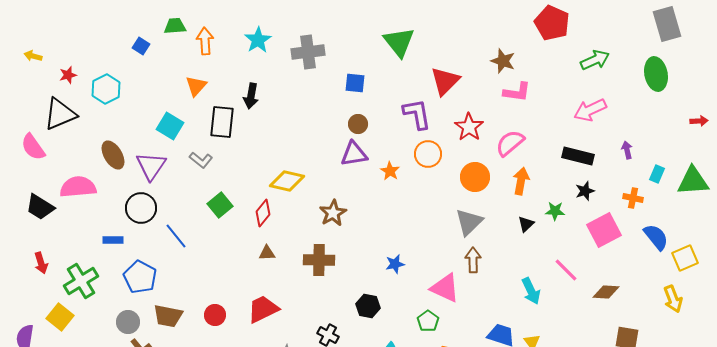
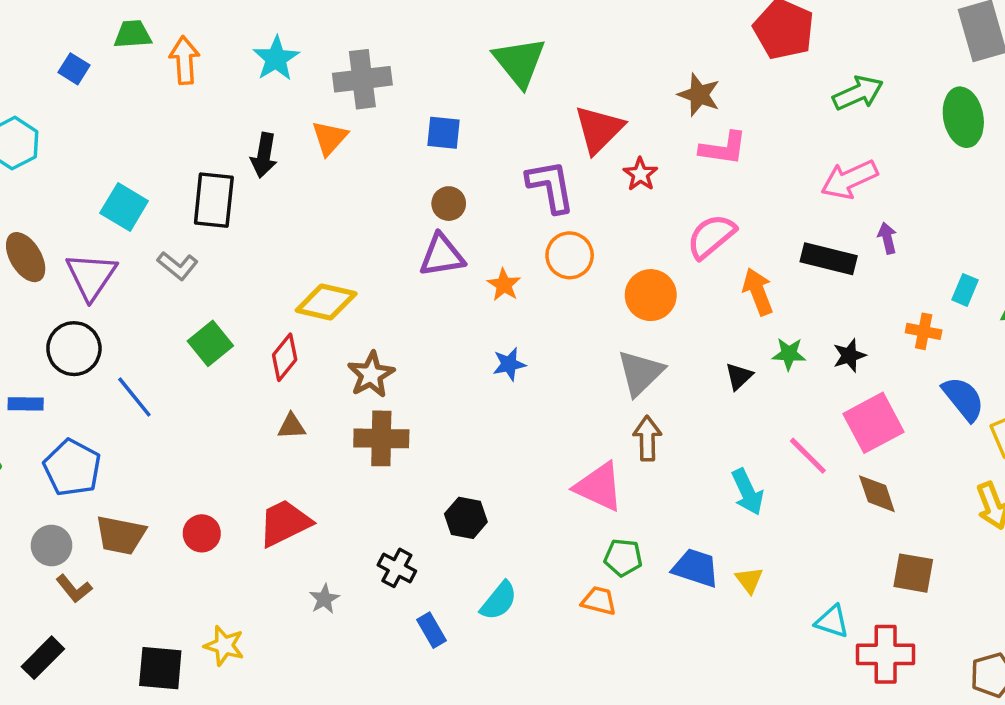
orange triangle: (196, 86) -> (330, 138), moved
red star: (469, 127) -> (640, 174), moved, size x0.7
purple arrow: (627, 150) -> (887, 238), moved
orange arrow: (521, 181) -> (758, 292), moved, turned -32
black star: (585, 191) -> (849, 356), moved
brown star: (333, 213) -> (371, 375), moved
pink square: (604, 230) -> (874, 423), moved
blue star: (395, 264) -> (509, 364), moved
brown diamond: (606, 292) -> (877, 494), turned 68
green pentagon: (428, 321) -> (623, 558), moved, turned -30

